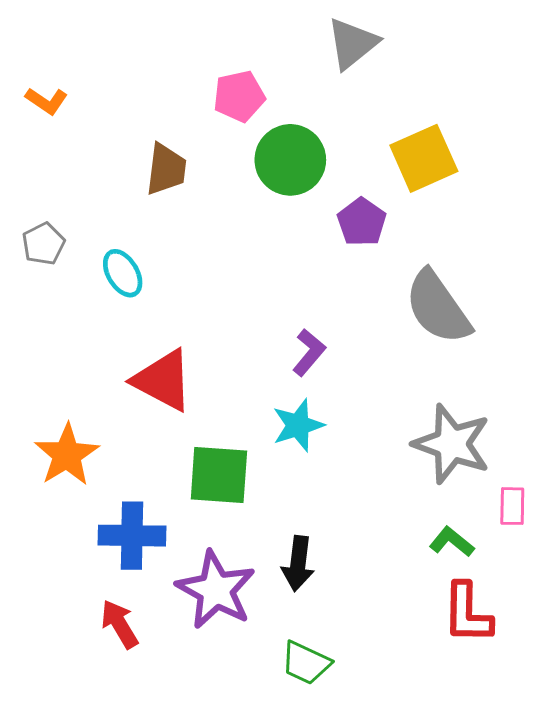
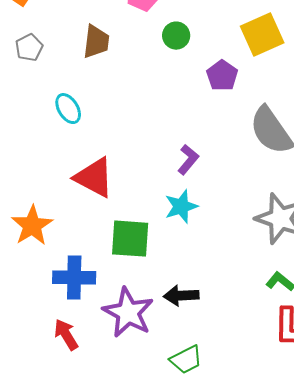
green circle: (290, 160) -> (176, 36), size x0.6
gray pentagon: (43, 244) -> (29, 48), moved
black arrow: (298, 564) -> (181, 296), turned 80
green trapezoid: (306, 663) -> (186, 360), turned -52

